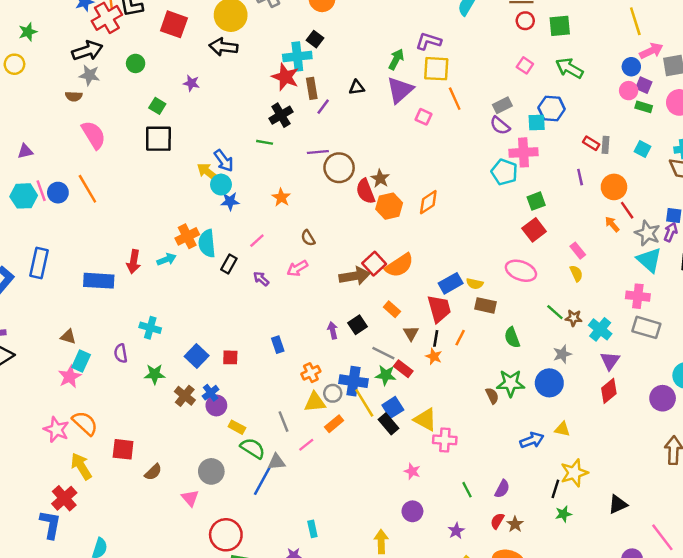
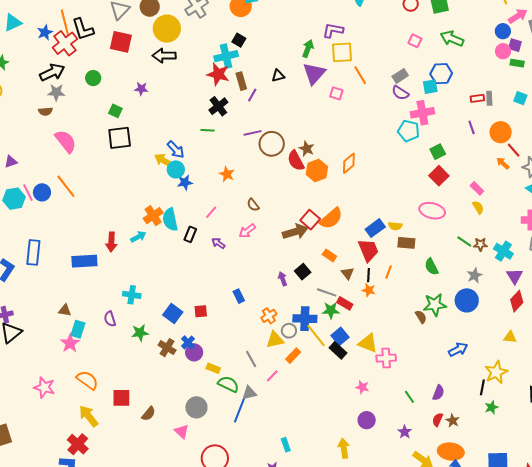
red rectangle: (591, 143) -> (477, 98), turned -32
yellow triangle: (562, 429) -> (510, 337), moved
pink star: (56, 430) -> (44, 387), moved

